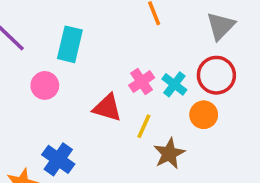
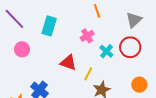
pink cross: (142, 82) -> (87, 36), moved
pink circle: (45, 85) -> (22, 49), moved
orange circle: (204, 115) -> (139, 85), moved

